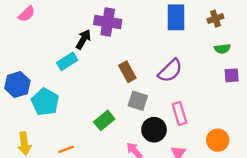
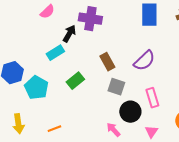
pink semicircle: (27, 14) -> (47, 12), moved
green rectangle: (104, 120) -> (75, 81), moved

